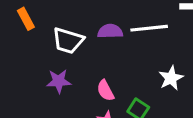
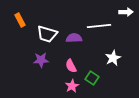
purple semicircle: (110, 31) -> (74, 38), moved

